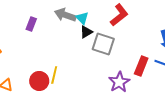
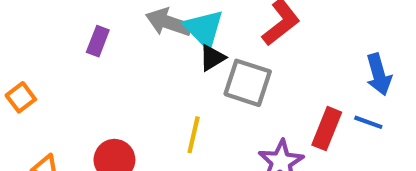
cyan triangle: (82, 18) -> (204, 29), size x1.5
yellow line: (54, 75) -> (194, 135), moved

